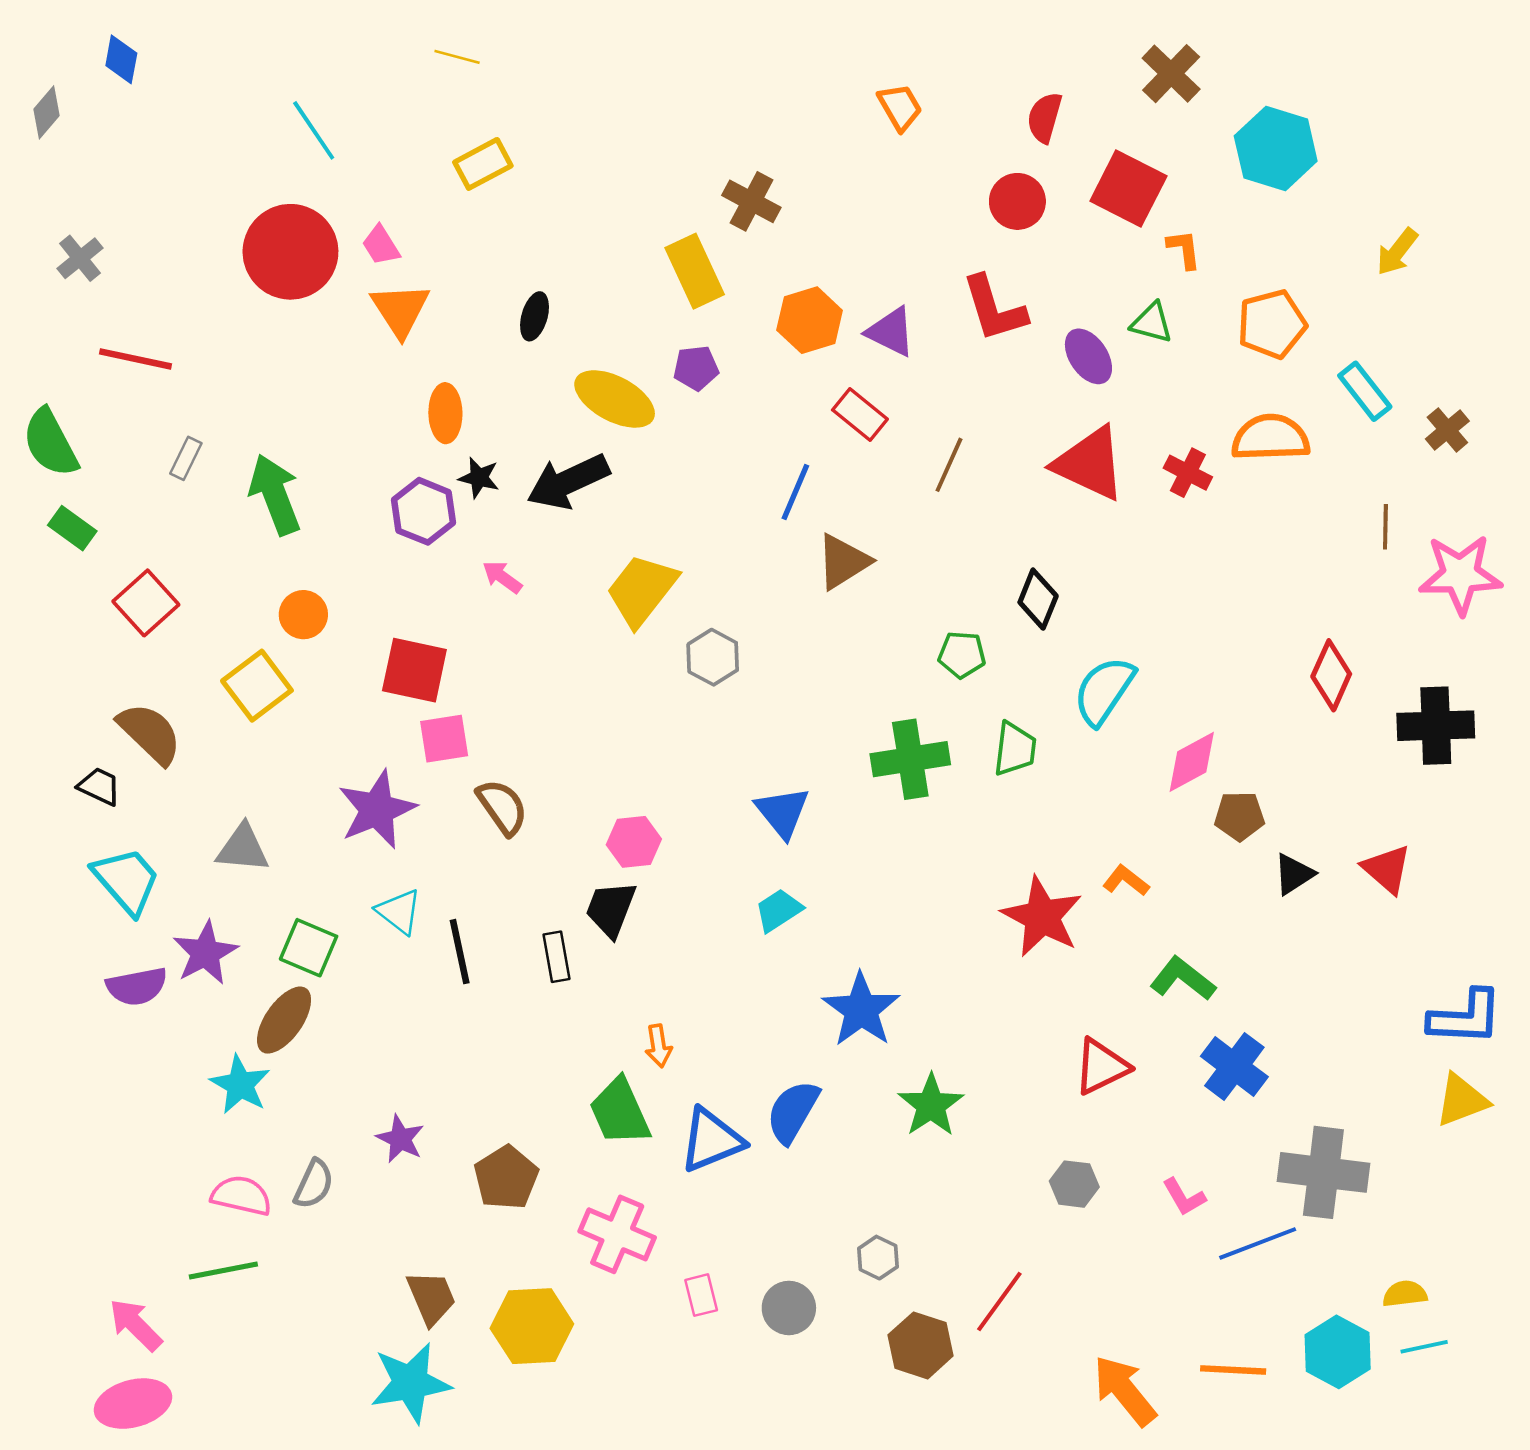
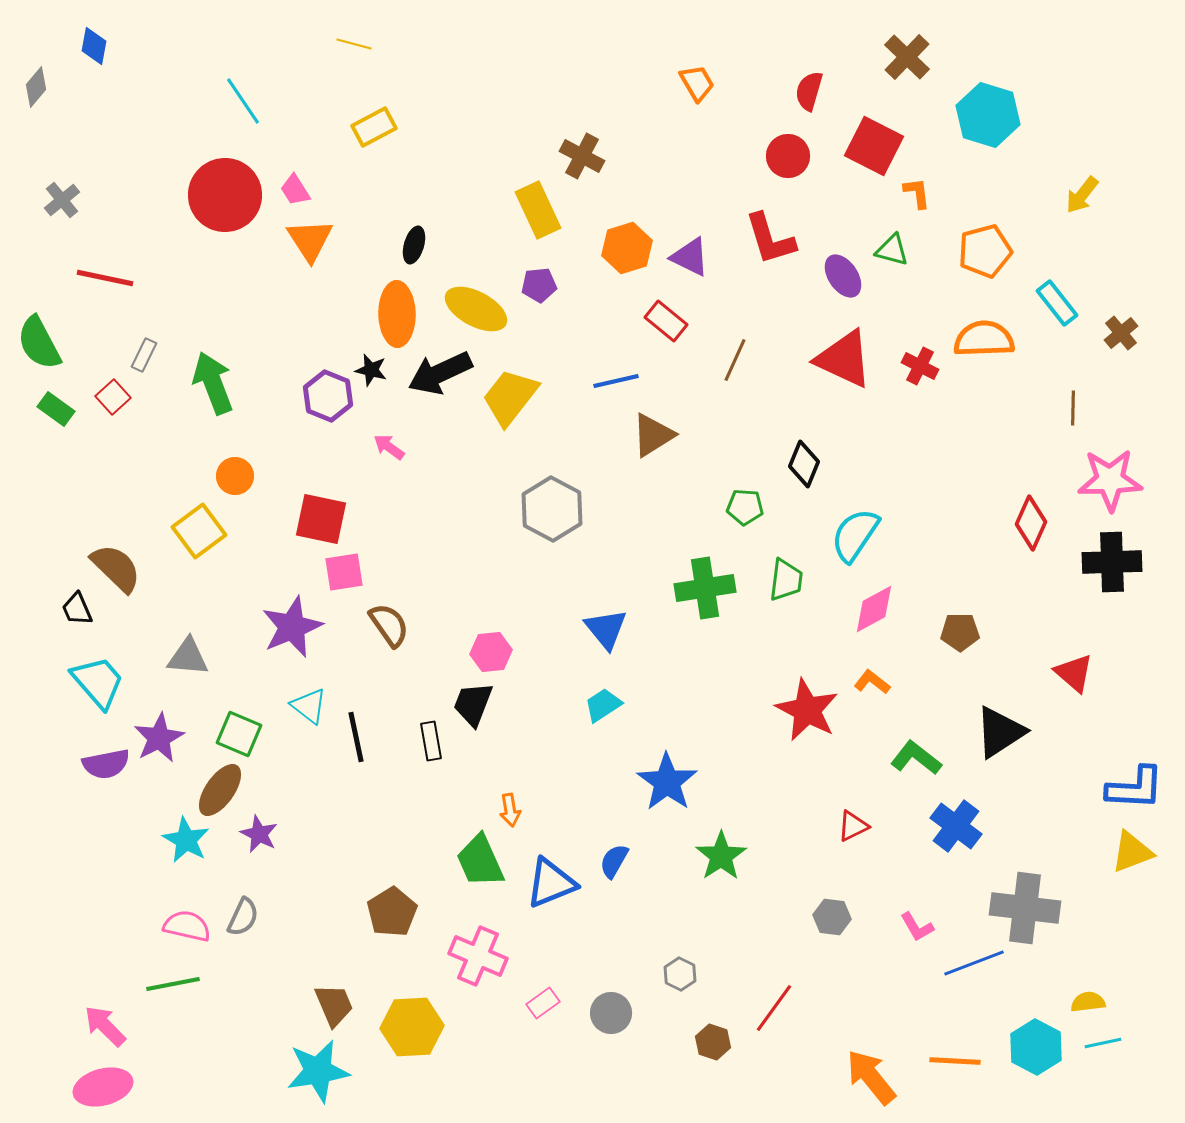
orange ellipse: (445, 413) -> (397, 314), moved, size x1.4
blue line: (795, 492) -> (616, 381), turned 54
pink star: (1460, 575) -> (1110, 480), moved
yellow trapezoid: (642, 590) -> (510, 397), moved
red square: (146, 603) -> (113, 397), moved, size x0.7
gray hexagon: (713, 657) -> (552, 509), size x1.5
pink diamond: (1192, 762) -> (874, 609), moved
black trapezoid: (99, 786) -> (77, 609), turned -138
black triangle: (1294, 874) -> (1000, 732), moved, size x1.6
red triangle: (1101, 1067) -> (853, 826), size x0.7
blue semicircle: (793, 1112) -> (614, 861), size x0.7
purple star: (400, 1139) -> (259, 834), moved
pink rectangle: (701, 1295) -> (543, 1003), turned 68
brown hexagon: (921, 1345) -> (713, 1042), size x0.7

